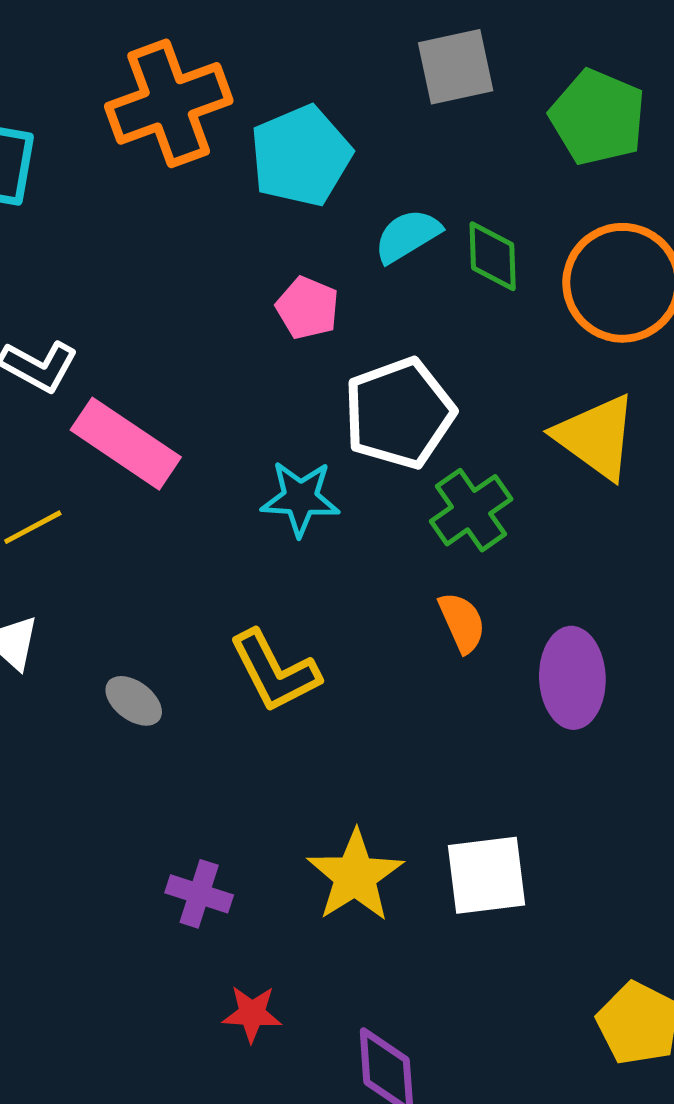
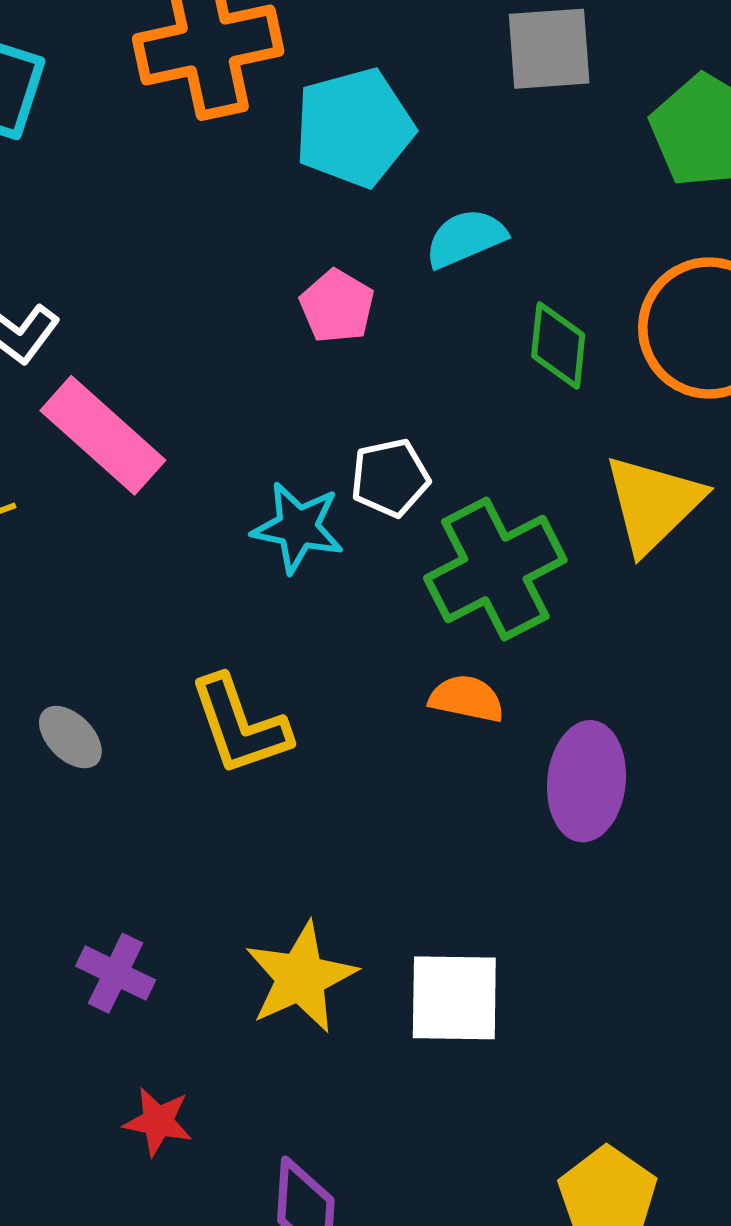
green diamond: (493, 256) -> (558, 345), moved
white pentagon: (399, 413) -> (390, 478), moved, size x0.6
yellow triangle: (596, 437) -> (653, 504), turned 32
green cross: (471, 510) -> (495, 569), size x1.4
orange semicircle: (462, 622) -> (467, 699), turned -62

